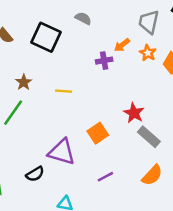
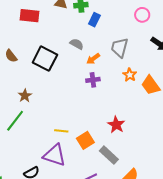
gray trapezoid: (149, 22) -> (120, 48), moved
orange arrow: (122, 45) -> (93, 59), moved
yellow line: (64, 91) -> (61, 131), moved
gray rectangle: (149, 137) -> (109, 155), moved

